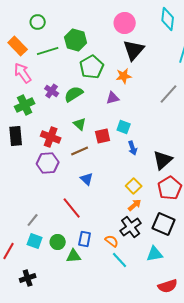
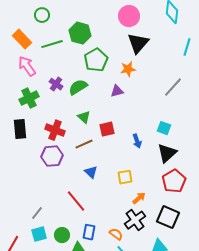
cyan square: (124, 127) -> (164, 128), moved
yellow square: (134, 186) -> (125, 177), moved, turned 35
cyan square: (35, 241) -> (39, 234), turned -35

